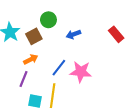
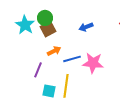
green circle: (48, 20) -> (45, 18), moved
orange arrow: (31, 59) -> (54, 51), moved
blue line: (59, 68) -> (72, 59), turned 36

